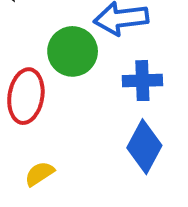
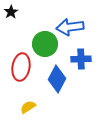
blue diamond: (144, 147) -> (57, 79), moved

